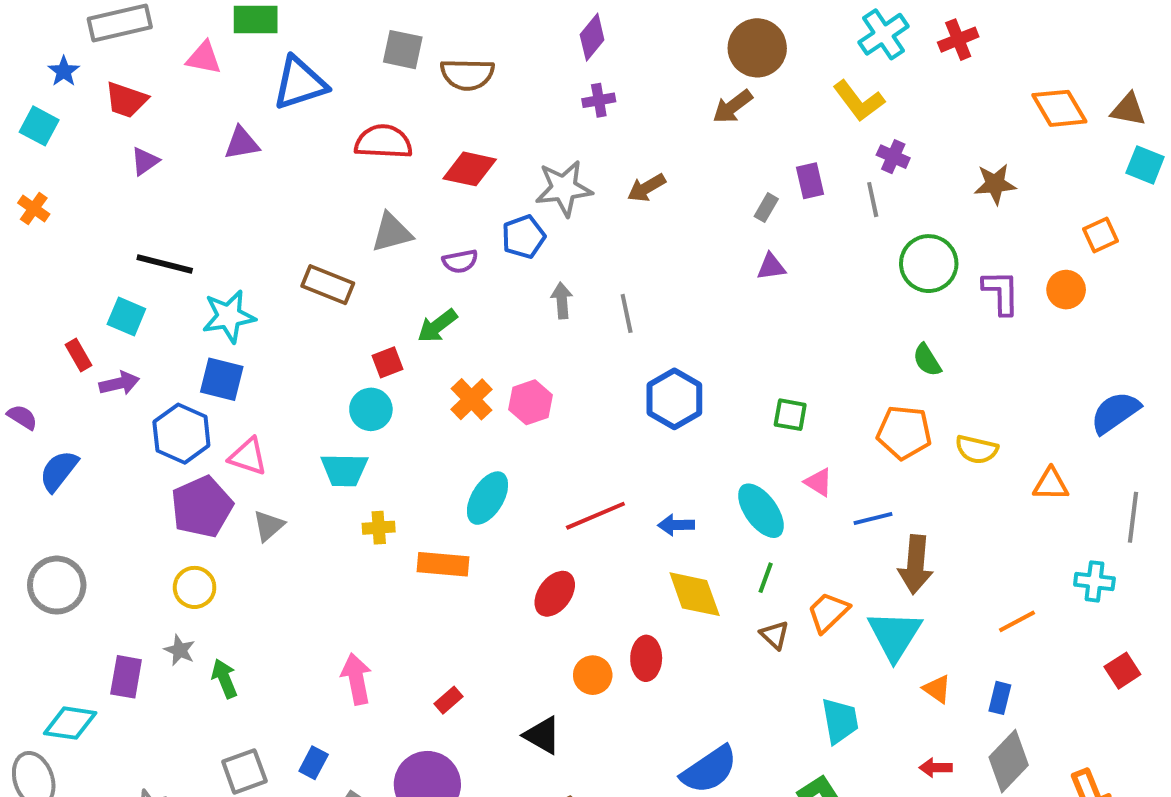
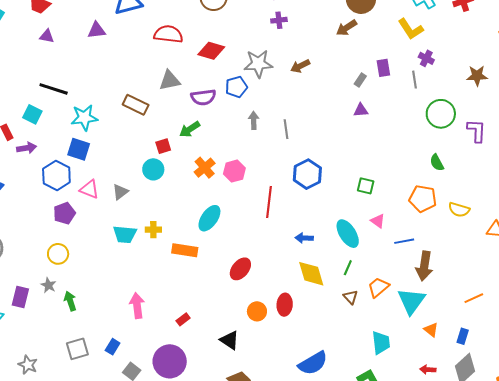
purple triangle: (145, 161) -> (47, 36), turned 42
purple semicircle: (460, 261) -> (203, 97), size x1.4
cyan trapezoid: (344, 470) -> (125, 234), moved
purple pentagon: (202, 507) -> (64, 213), size x0.7
red line: (595, 516) -> (269, 202), moved, turned -64
gray triangle: (268, 526) -> (120, 192), moved

